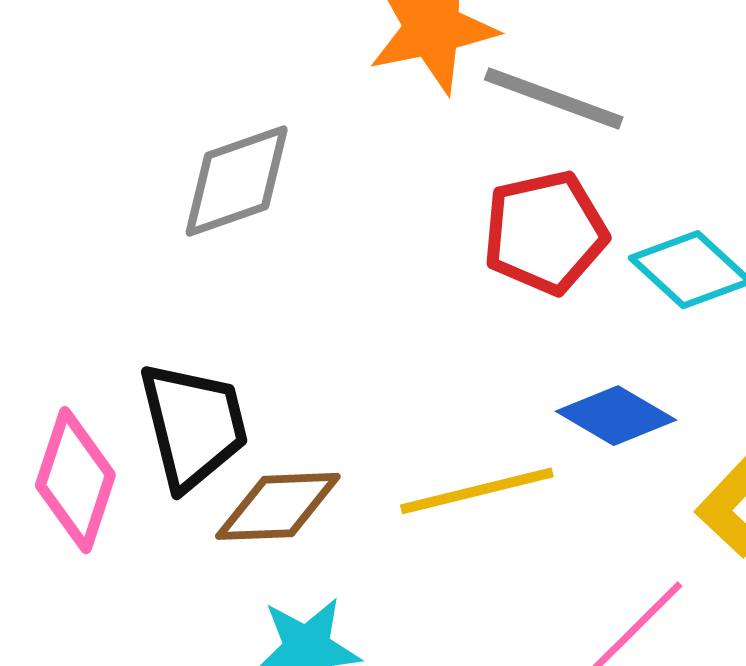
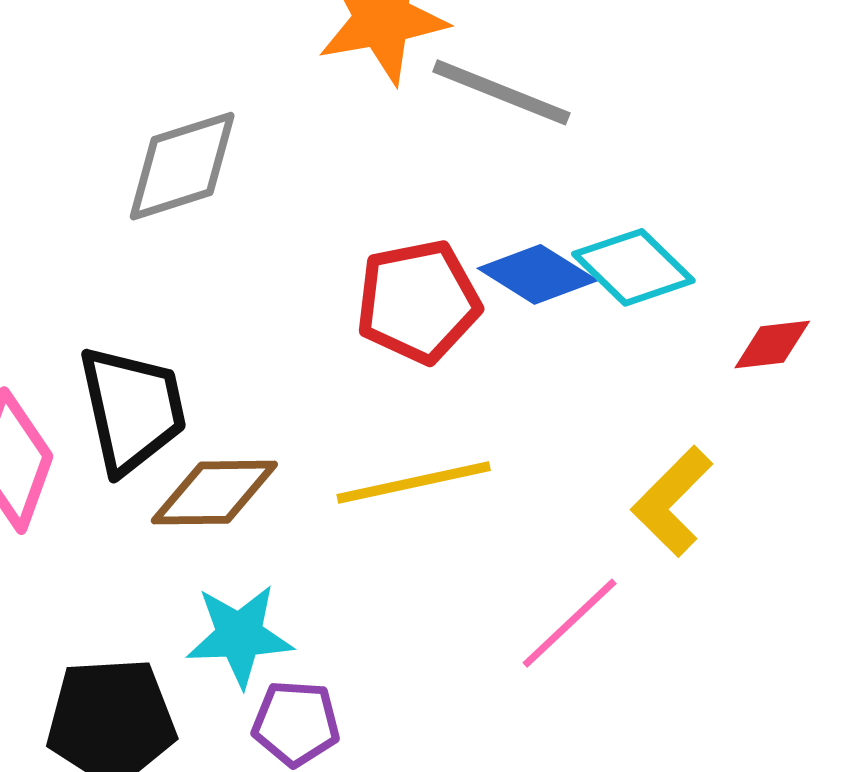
red pentagon: (545, 232) -> (418, 302), moved
blue diamond: (616, 416) -> (538, 274), moved

